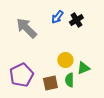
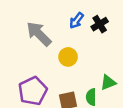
yellow circle: (65, 60) -> (68, 57), moved

